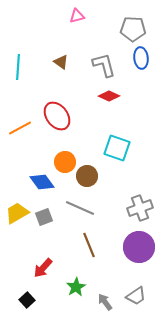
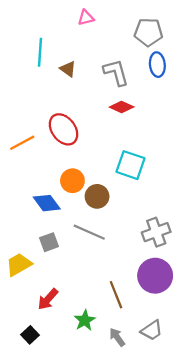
cyan line: (18, 67) -> (40, 52), moved
yellow trapezoid: (17, 213) -> (19, 265), moved
brown line: (89, 245) -> (116, 295), moved

